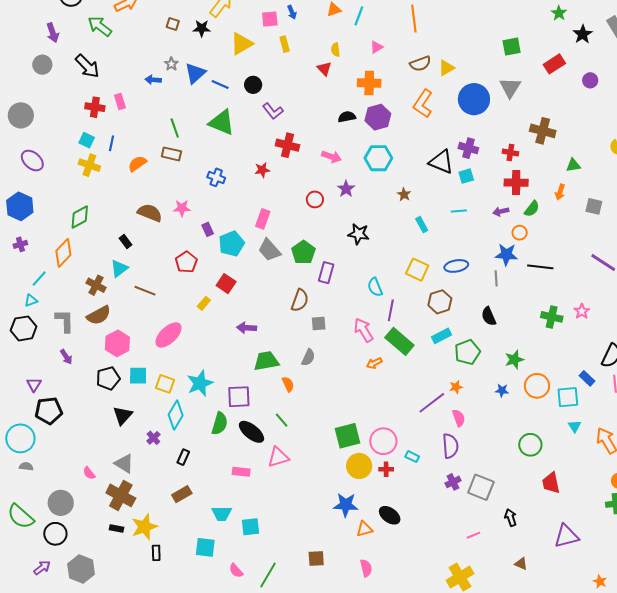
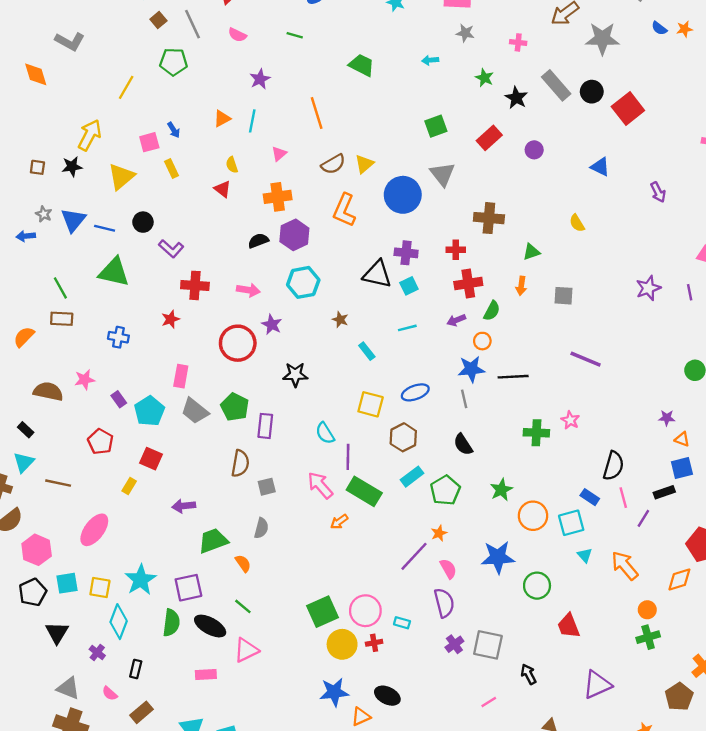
red circle: (315, 199) -> (238, 343), size x1.8
blue star: (502, 390) -> (498, 557), moved, size x2.0
pink semicircle: (89, 473) -> (110, 693), moved

